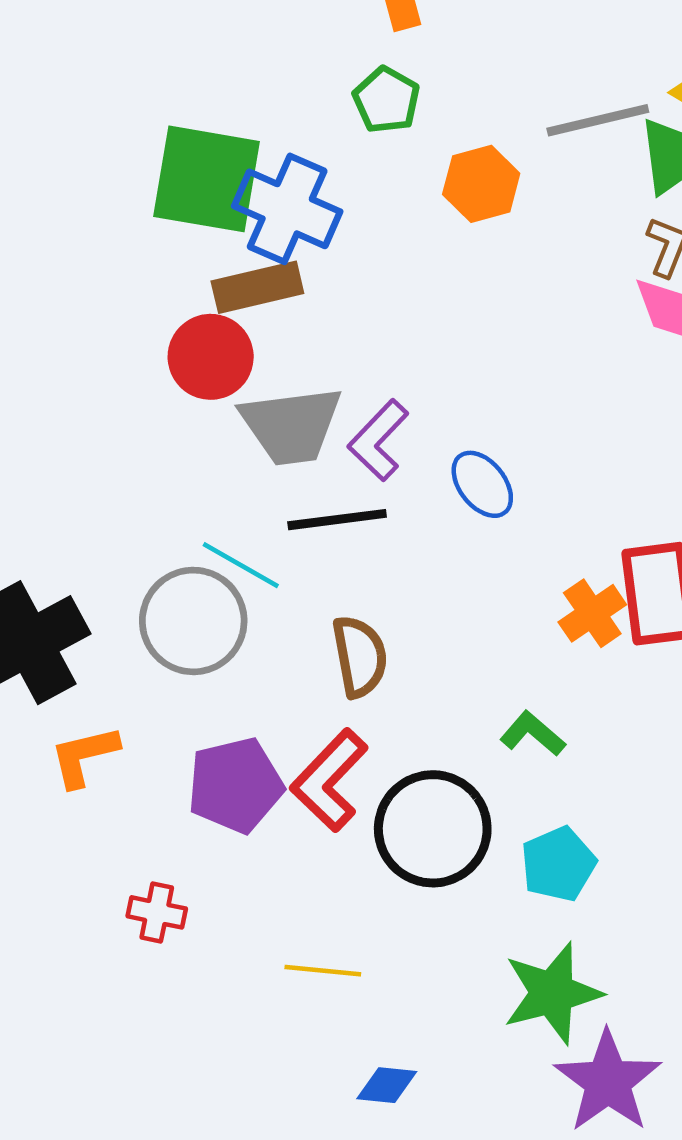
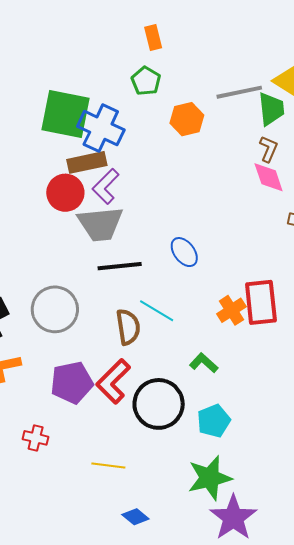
purple L-shape: (378, 440) -> (106, 186), moved
cyan line: (241, 565) -> (157, 311), moved
blue diamond: (387, 1085) -> (135, 517), turned 32

